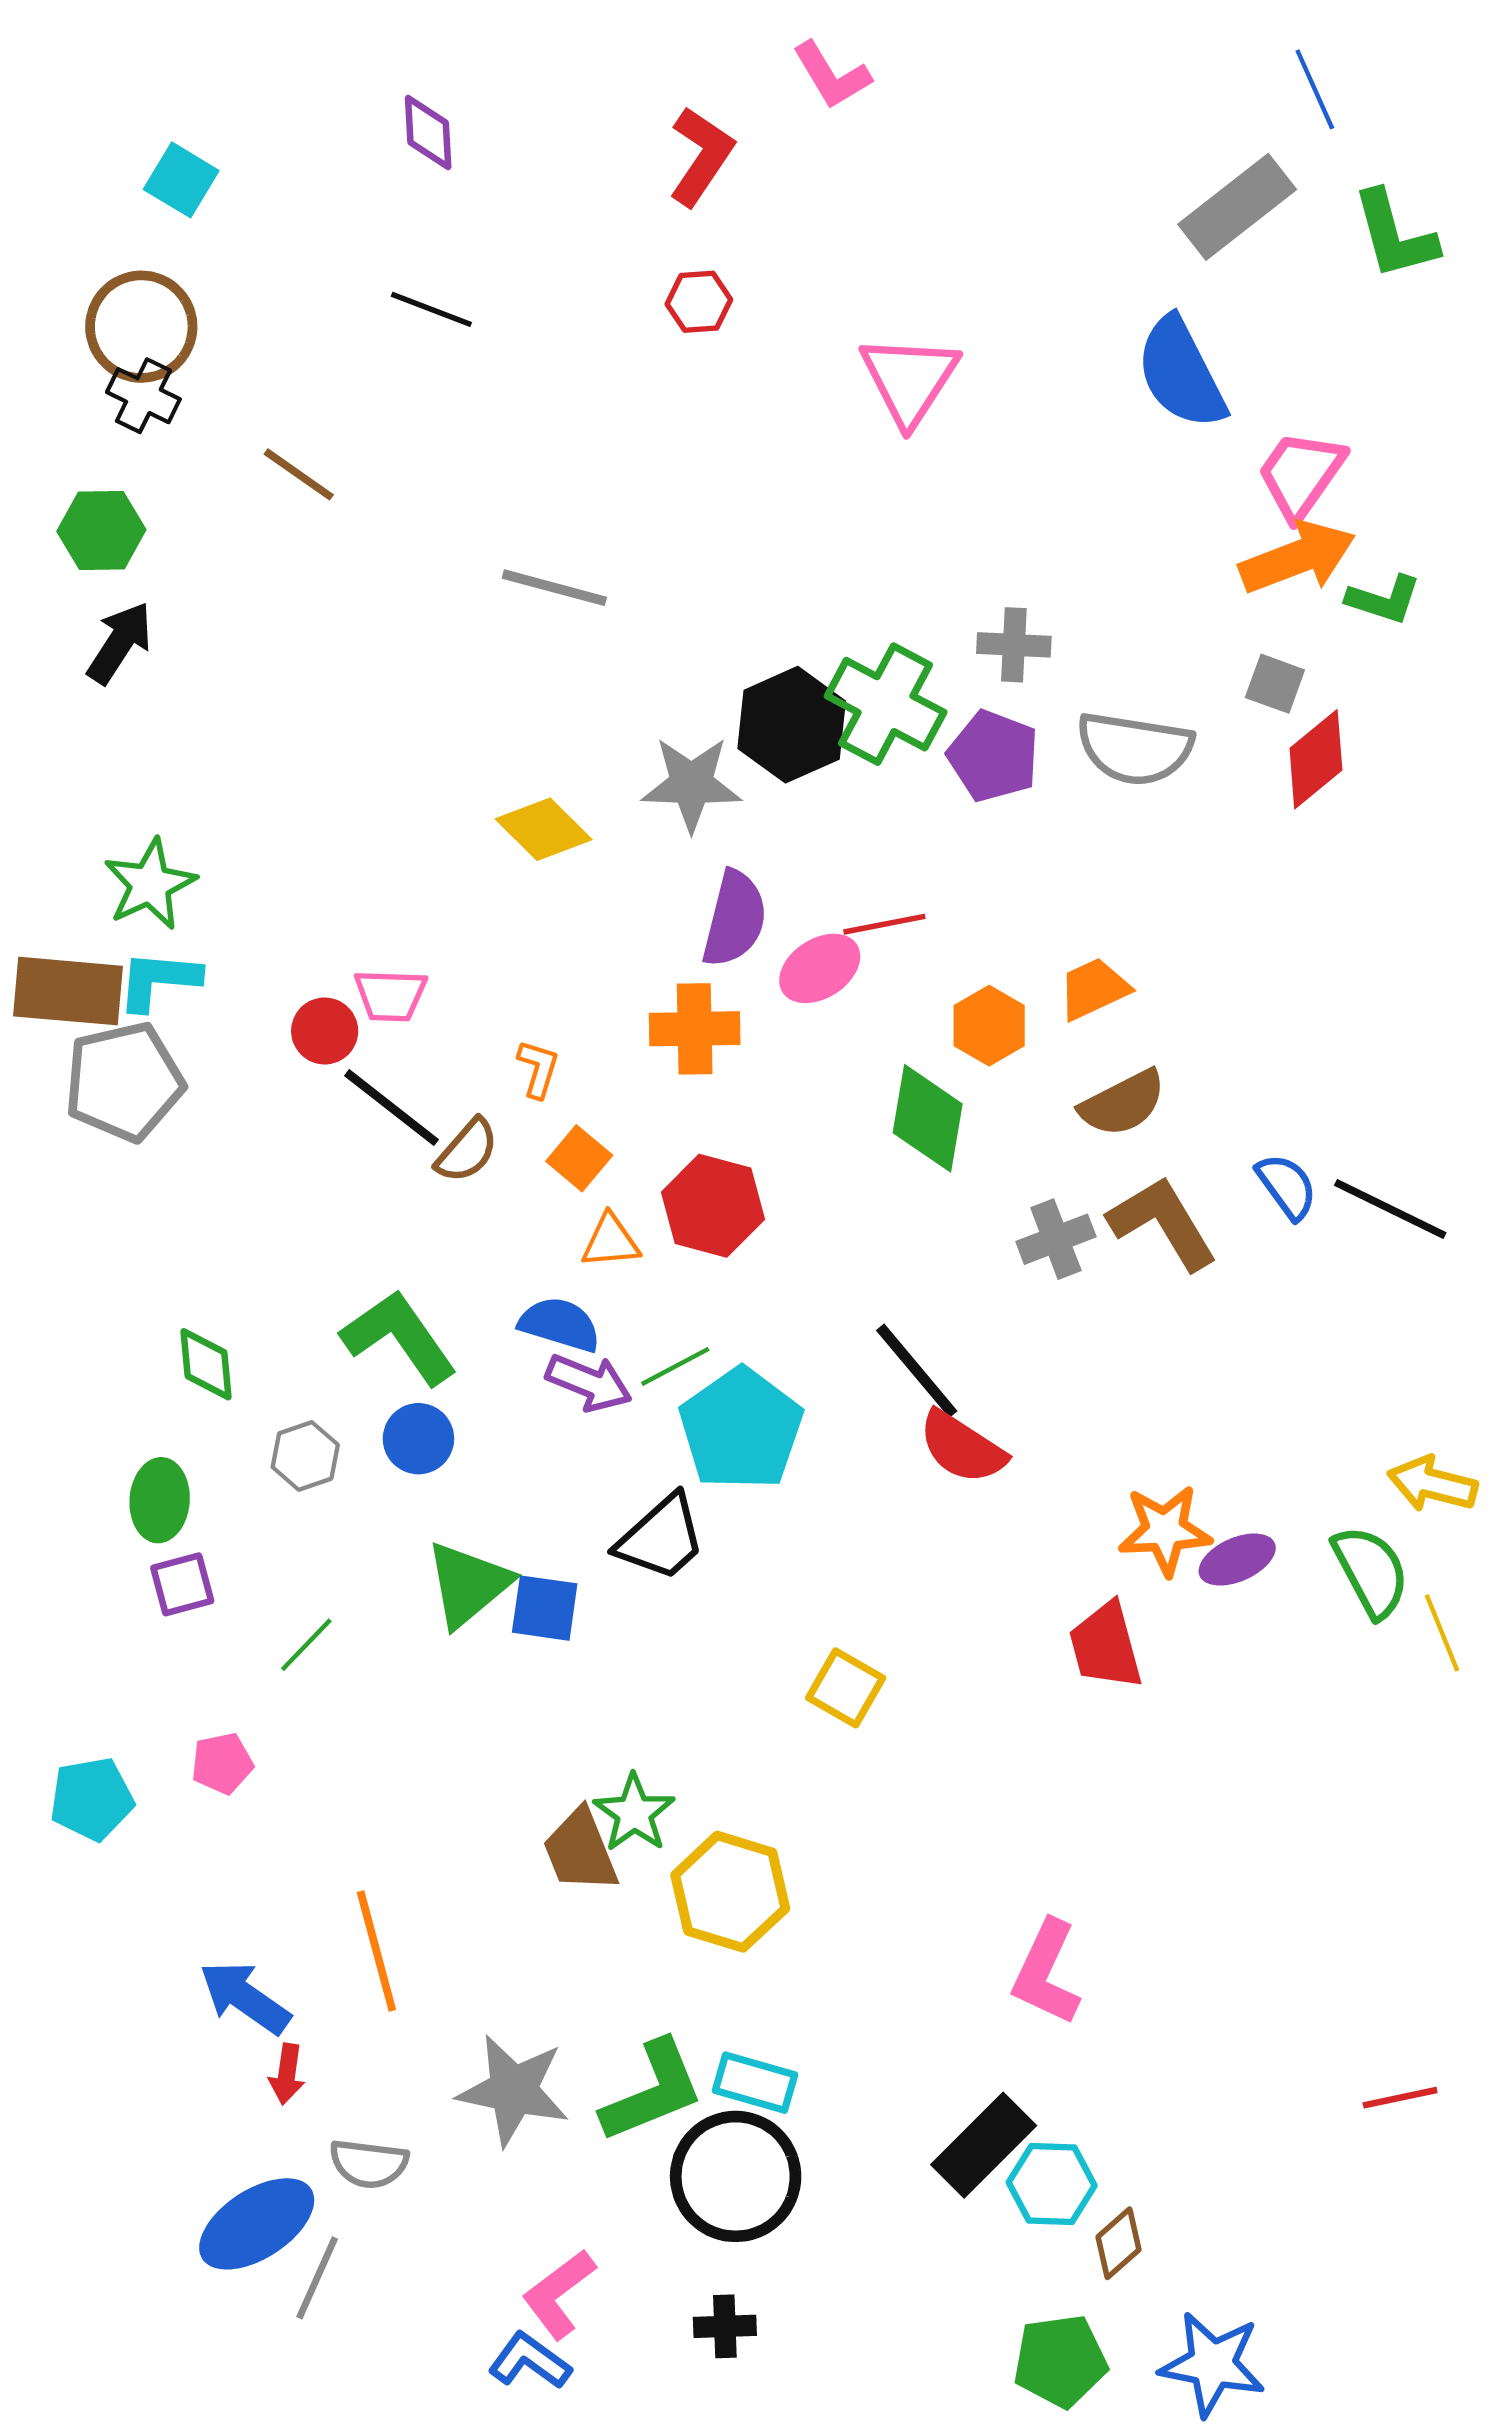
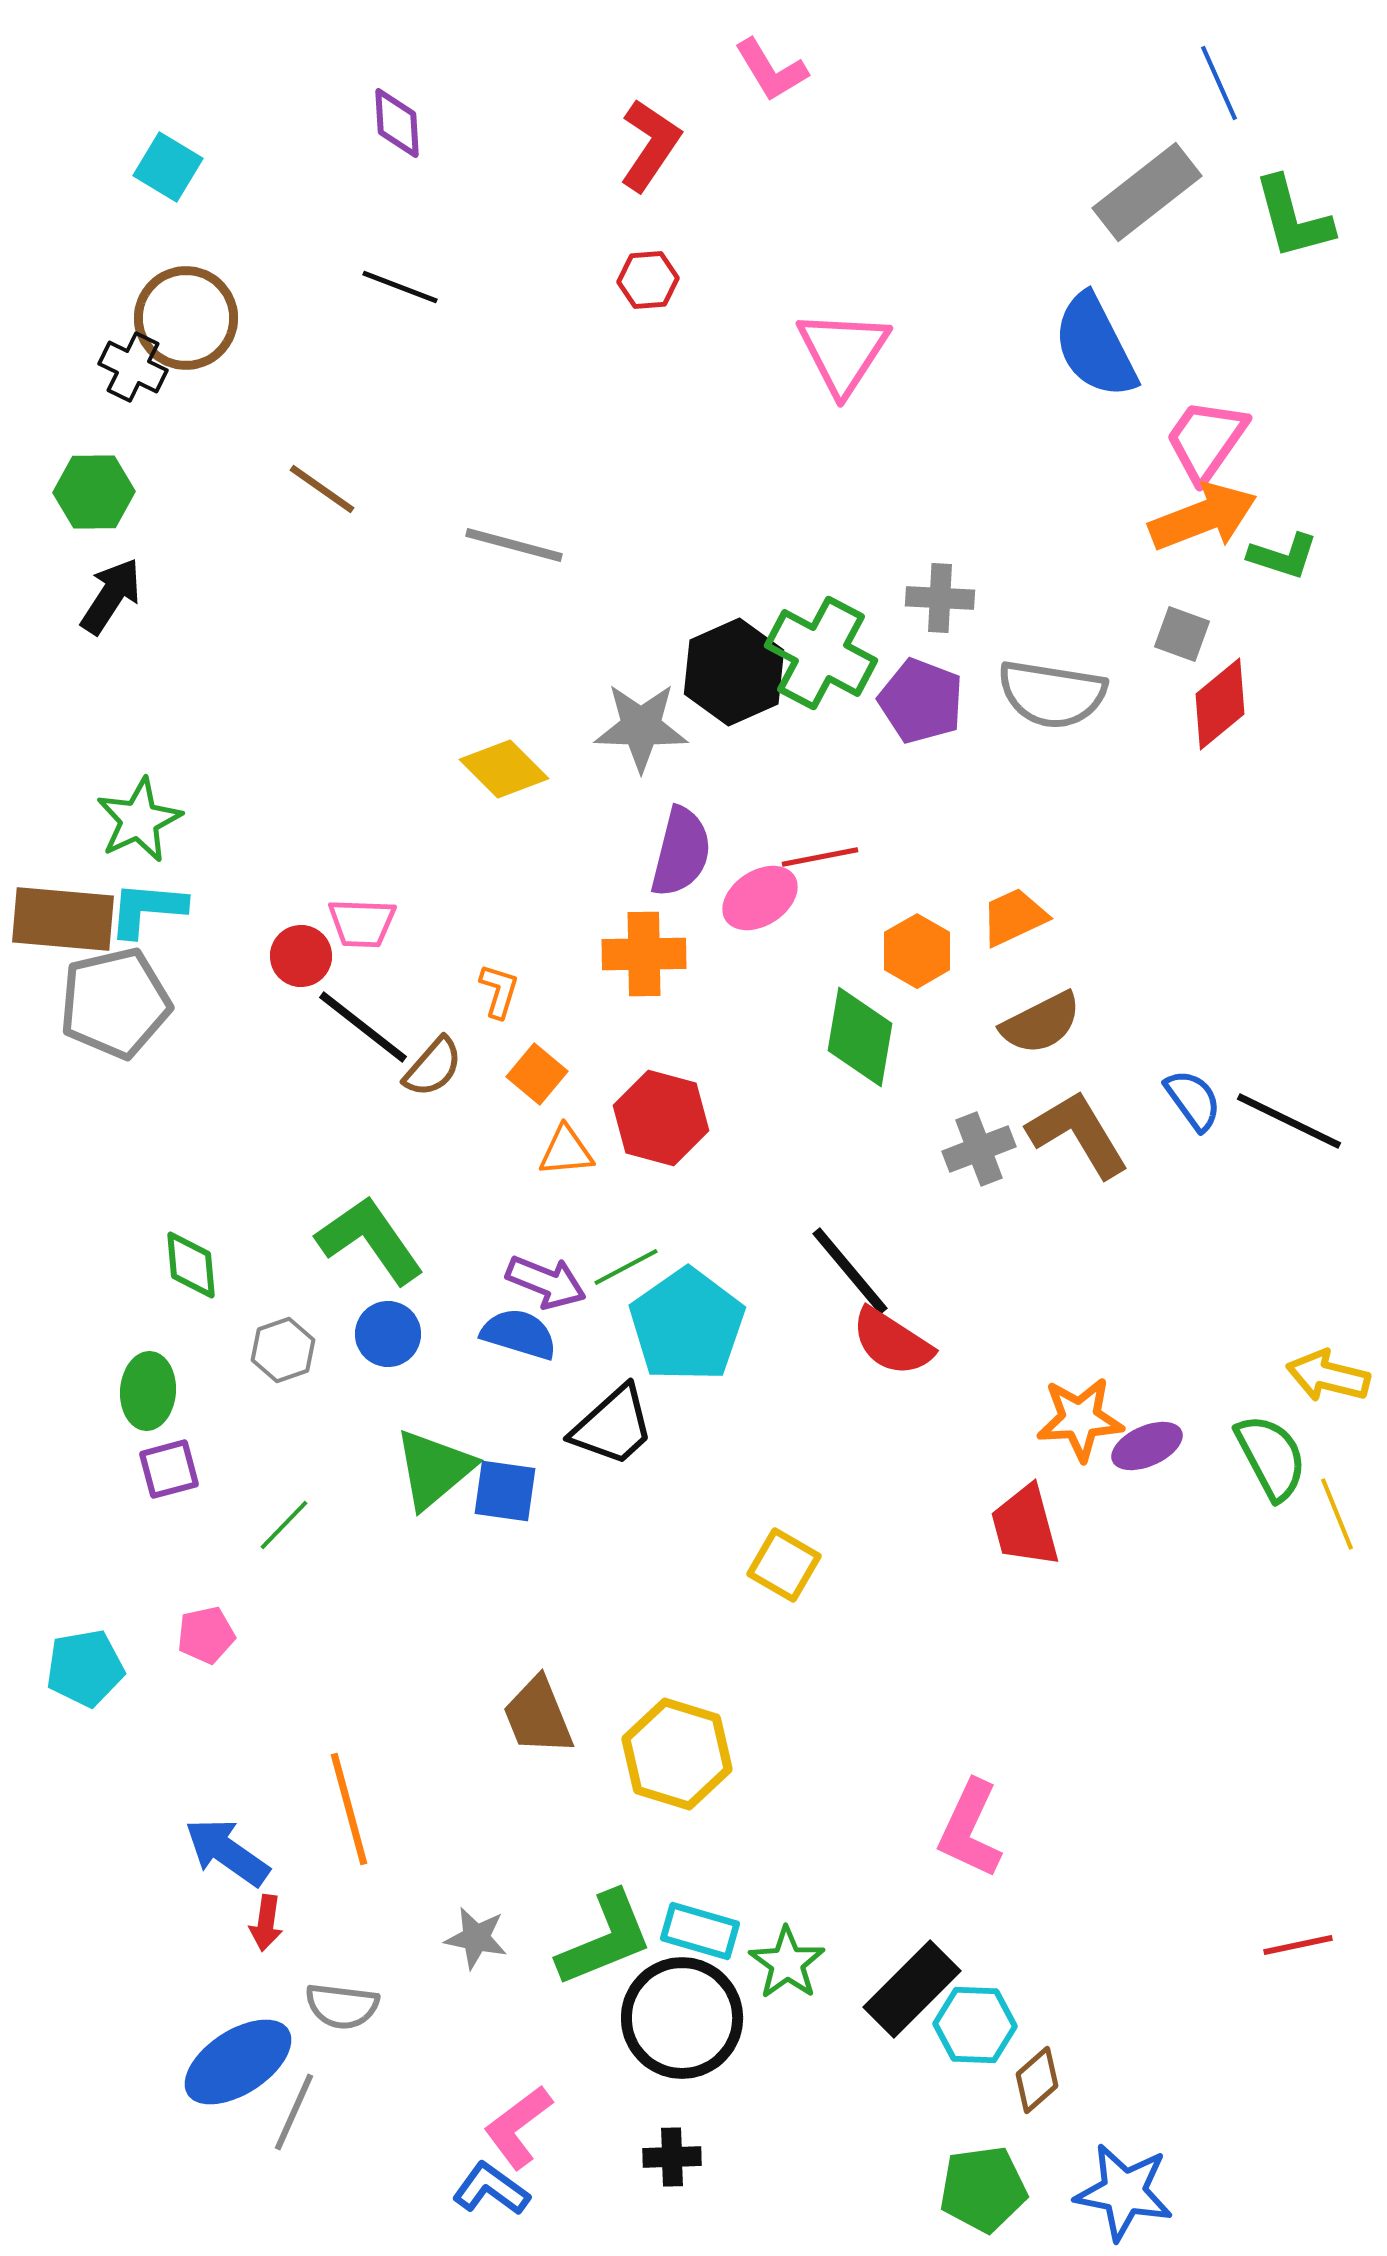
brown circle: (141, 327) -> (186, 318), moved
brown line: (299, 474) -> (322, 489), moved
blue semicircle: (560, 1324) -> (519, 1334), moved
green star: (634, 1813) -> (787, 1963), moved
gray star: (513, 2090) -> (476, 1938), size x0.6

